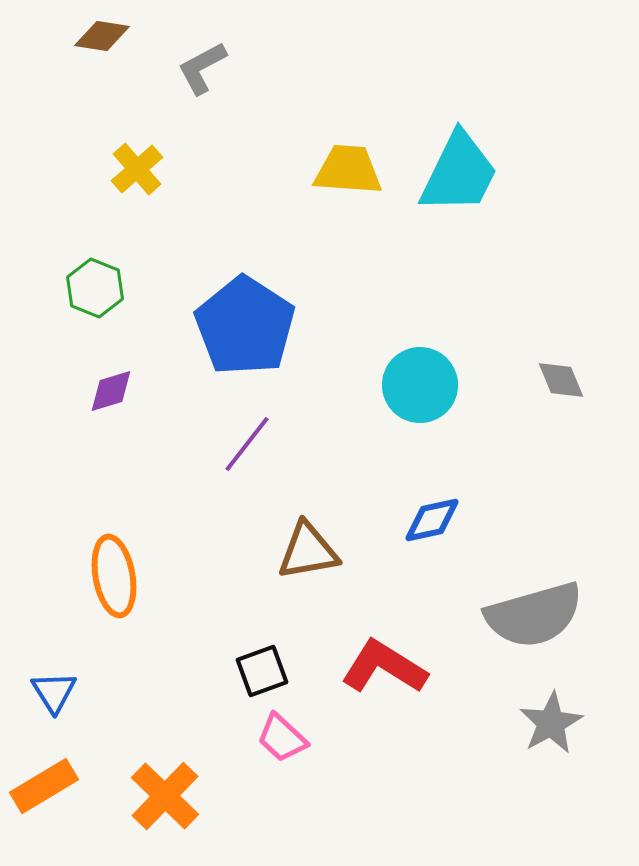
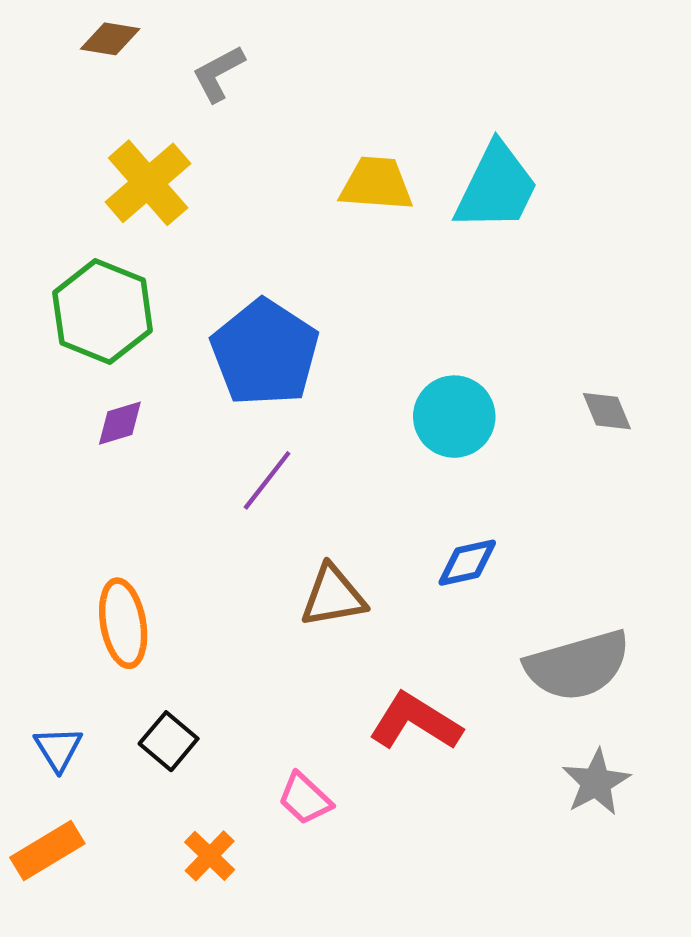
yellow cross: (137, 169) -> (148, 183), size x1.5
green hexagon: (95, 288) -> (103, 312), size x1.6
black square: (262, 671) -> (169, 741), moved, turned -30
orange cross: (165, 796) -> (210, 856), moved, size x0.7

